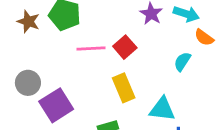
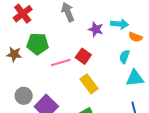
cyan triangle: (162, 109) -> (135, 78), moved

